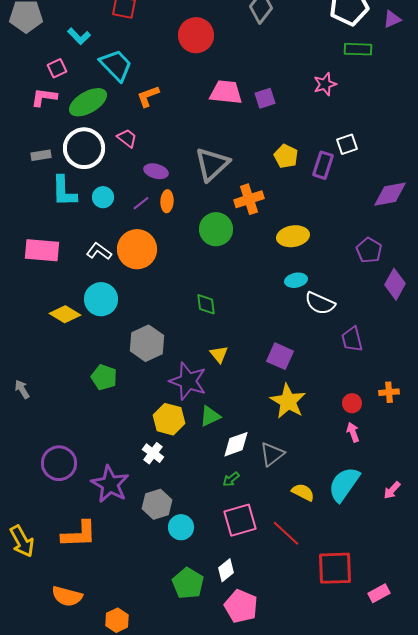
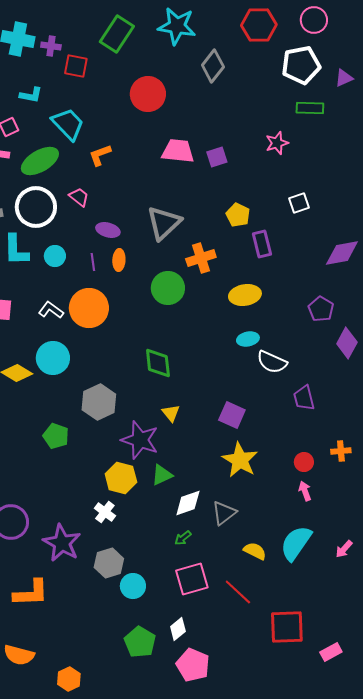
cyan L-shape: (79, 36) -> (31, 95), turned -35
purple rectangle: (323, 165) -> (262, 244), moved, turned -32
purple line: (141, 203) -> (93, 262), turned -60
green diamond: (206, 304) -> (158, 363), size x1.4

